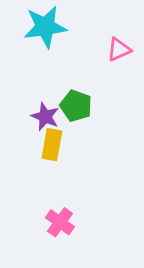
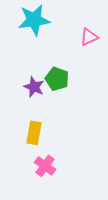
yellow rectangle: (52, 145) -> (34, 133), moved

